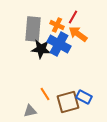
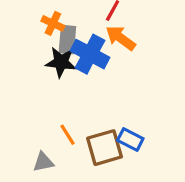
orange cross: (57, 25) -> (53, 23), moved
gray rectangle: (33, 29) -> (67, 40), moved, size x0.7

